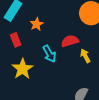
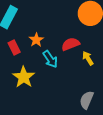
orange star: (37, 24) -> (36, 40), moved

